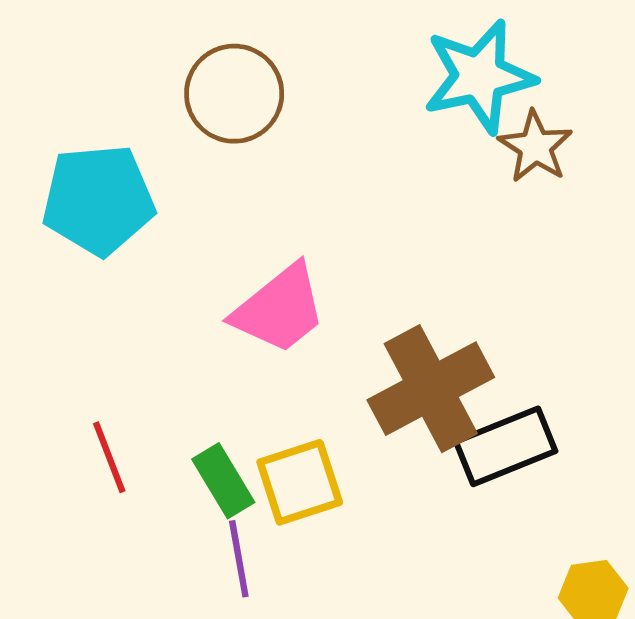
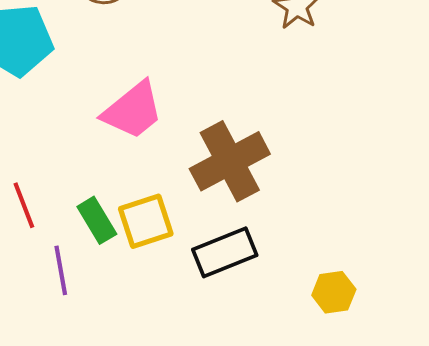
black rectangle: (506, 446) -> (225, 252), moved
purple line: (239, 559) -> (61, 270), moved

